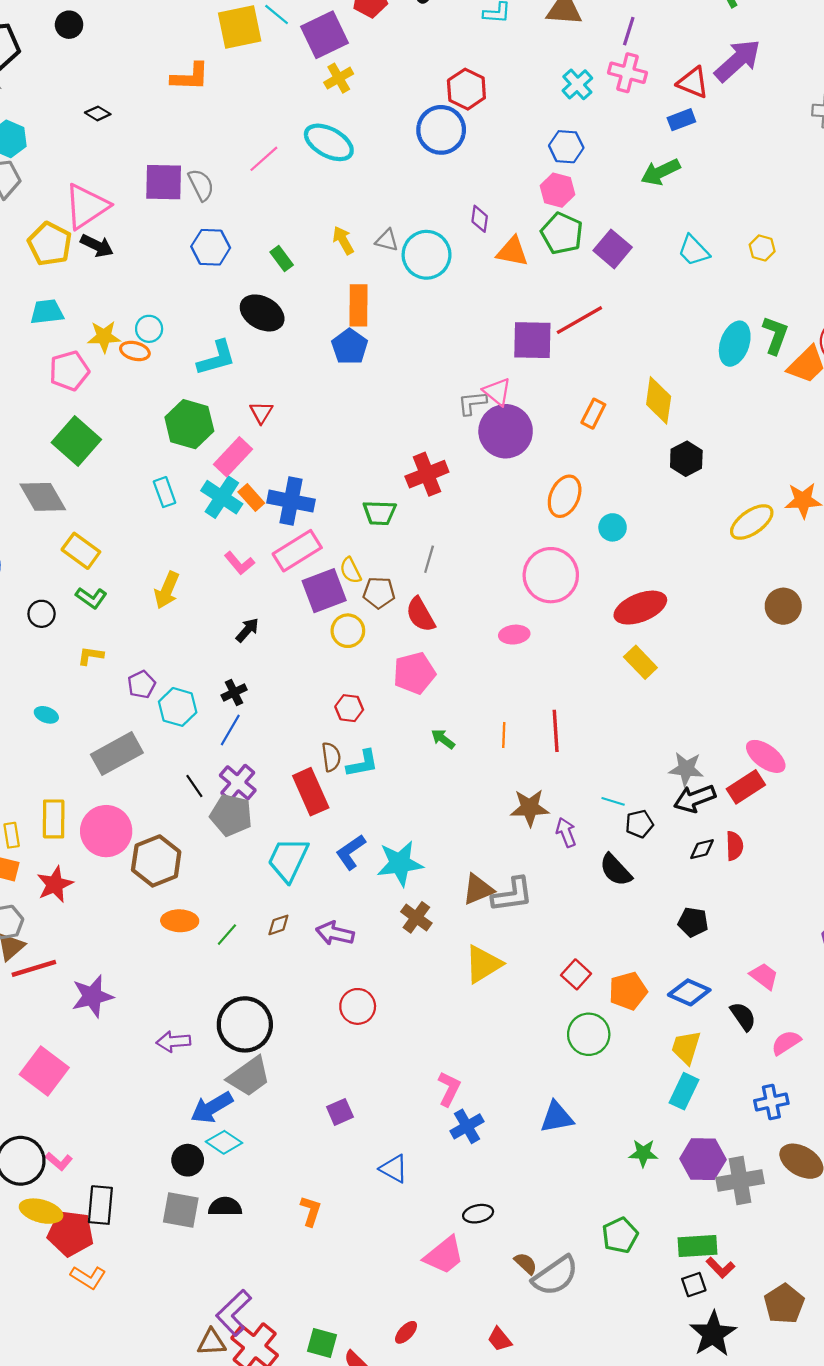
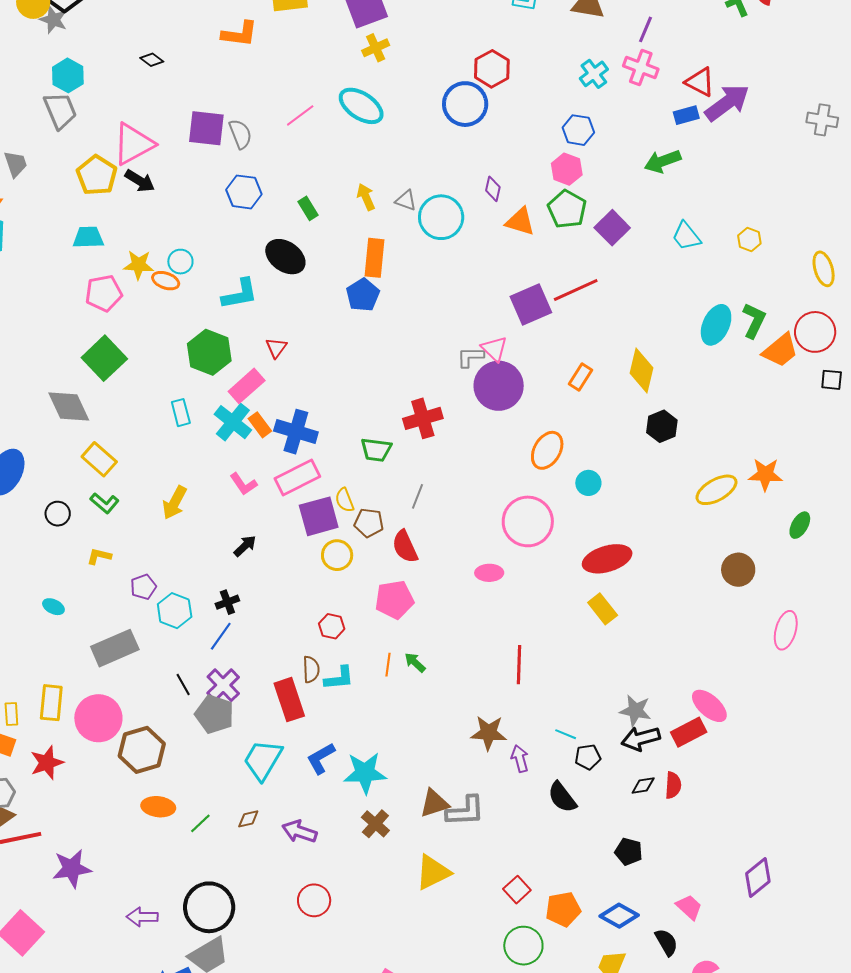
purple arrow: (738, 60) -> (727, 103), moved
purple square: (532, 340) -> (531, 304), turned -30
orange line: (504, 735) -> (388, 665), moved

